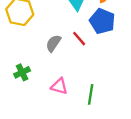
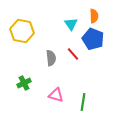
gray semicircle: (53, 43) -> (51, 58), turned 140

